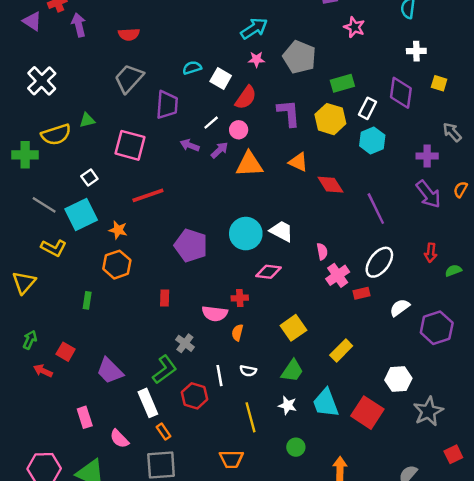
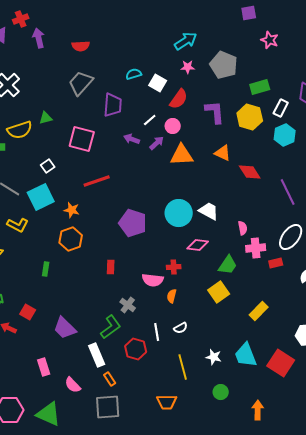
pink cross: (338, 275) -> (256, 248), turned 30
white semicircle: (248, 371) -> (181, 328), turned -40
green trapezoid: (292, 371) -> (228, 265), moved

